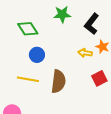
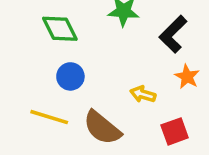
yellow arrow: (85, 53) -> (143, 94), moved
brown semicircle: (58, 81) -> (102, 128), turned 115

